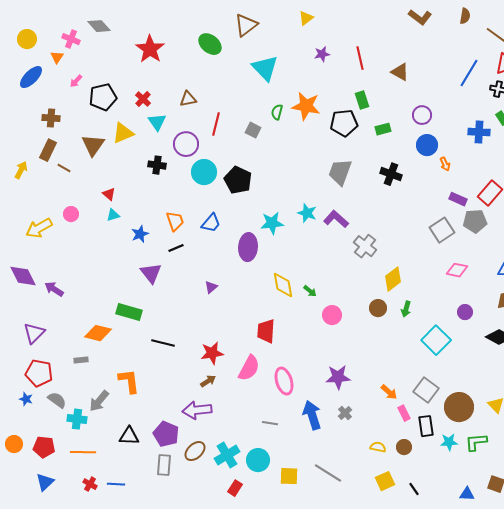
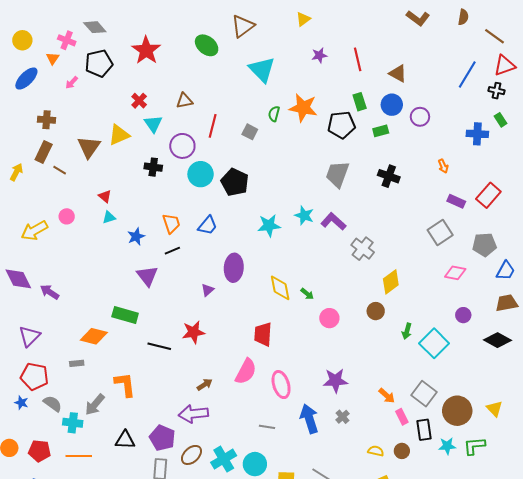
black pentagon: (103, 97) -> (99, 63), moved
blue circle: (427, 145) -> (392, 105), moved
gray pentagon: (475, 221) -> (484, 245), moved
purple ellipse: (248, 247) -> (234, 268), moved
green arrow: (406, 309) -> (407, 331), moved
red star: (212, 353) -> (193, 332), moved

